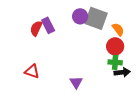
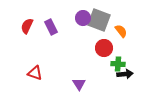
red semicircle: (36, 28) -> (27, 26), moved
red circle: (115, 46) -> (104, 48), moved

